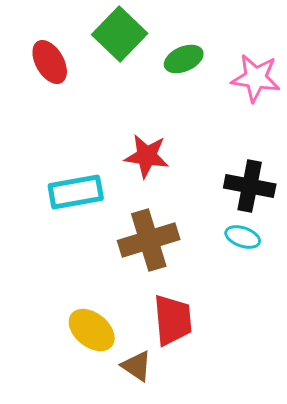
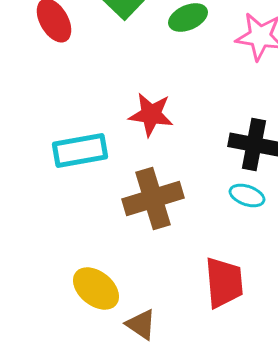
red trapezoid: (173, 320) -> (224, 282), moved

